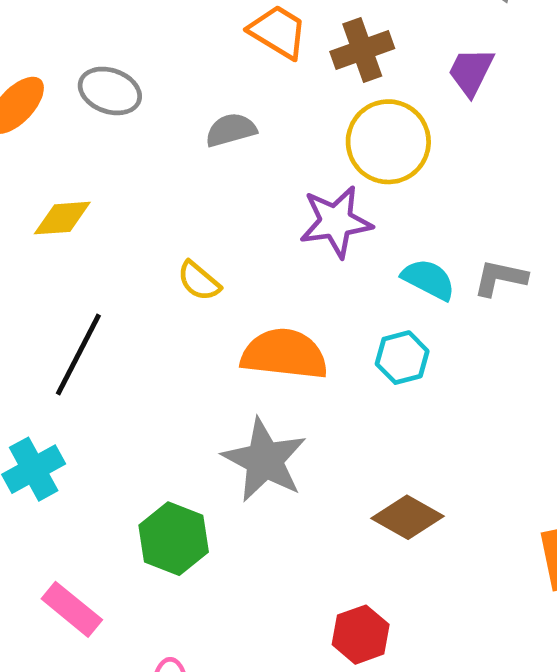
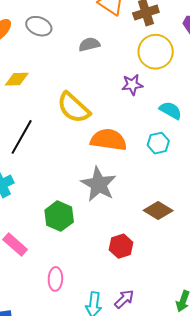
purple star: (336, 222) -> (132, 85), size x0.7
yellow semicircle: (199, 281) -> (74, 108), size x1.8
red hexagon: (361, 635) -> (121, 246), moved

